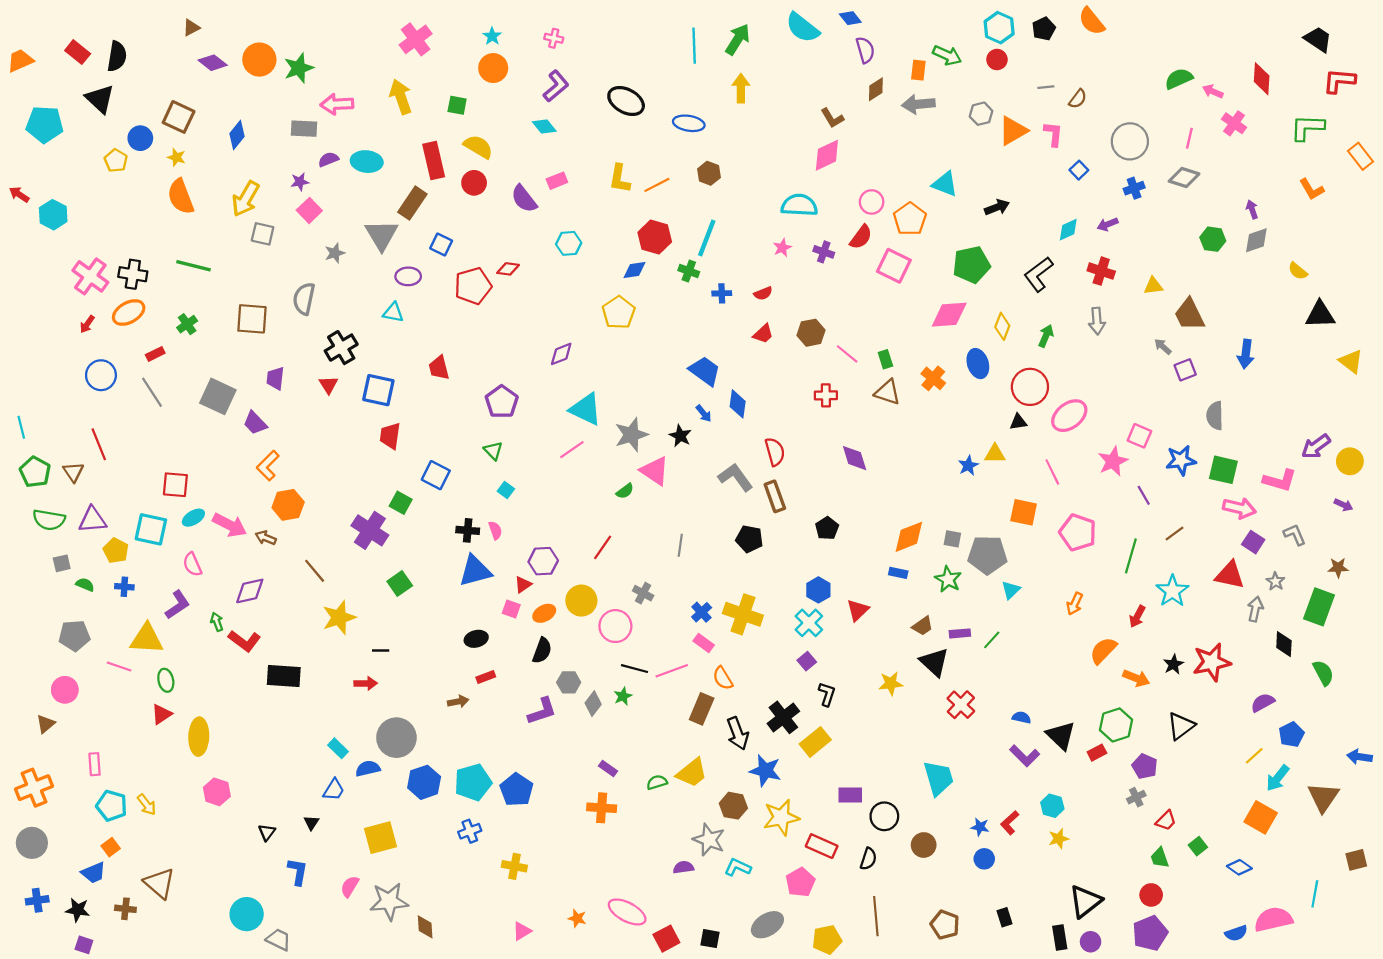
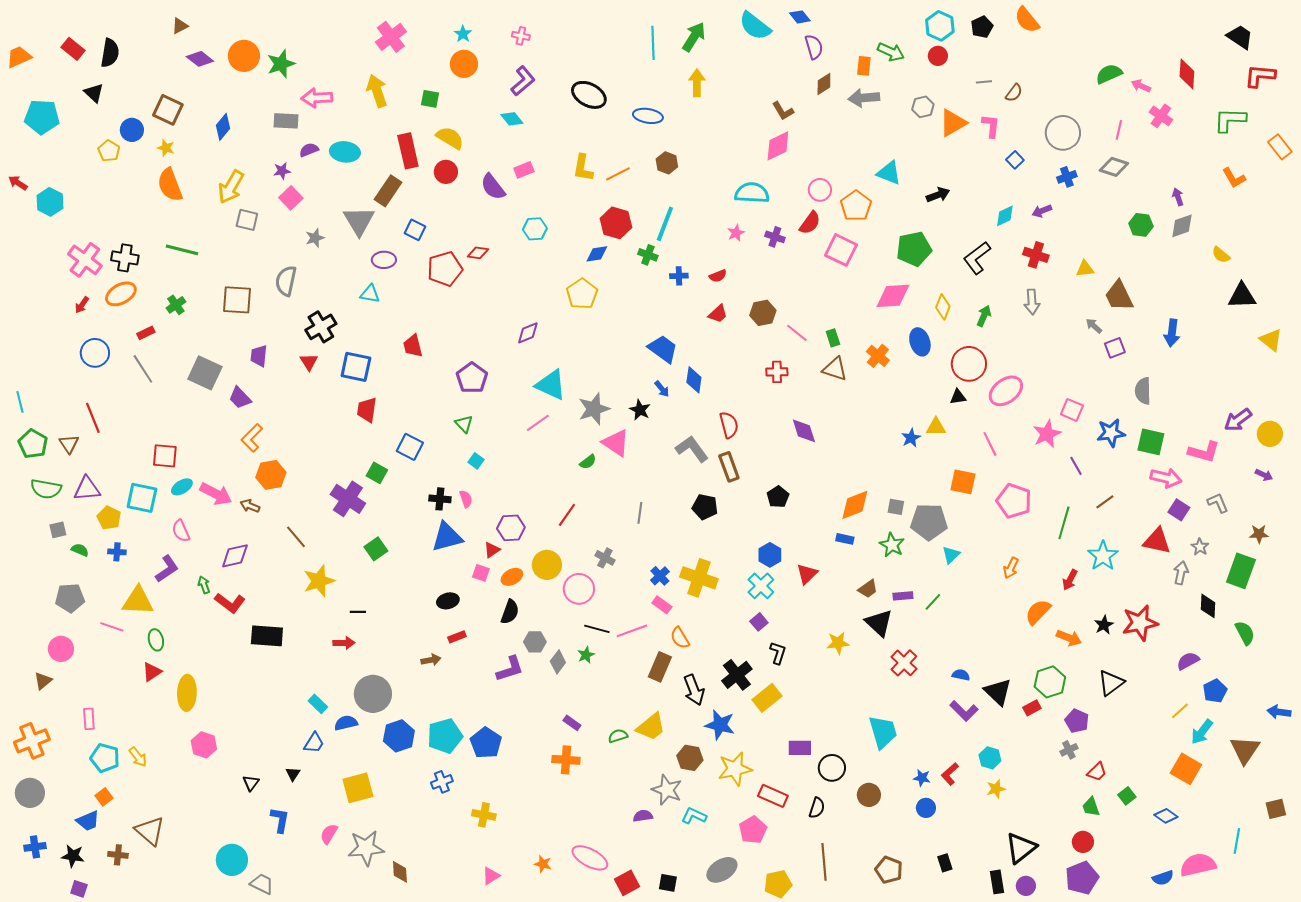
black triangle: (100, 99) -> (94, 93), size x0.7

